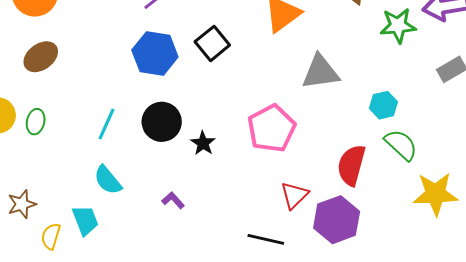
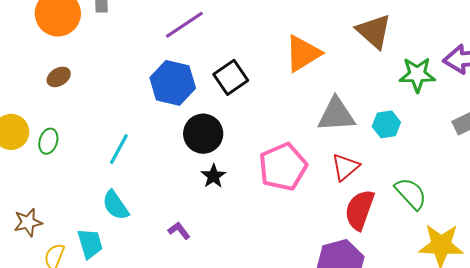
brown ellipse: (41, 57) -> (59, 77), size x0.7
cyan hexagon: (383, 105) -> (386, 124), moved
black circle: (162, 122) -> (203, 134), moved
red triangle: (294, 195) -> (345, 167), moved

